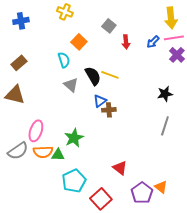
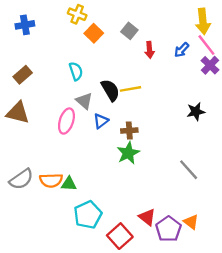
pink line: (174, 38) -> (206, 45), turned 60
orange square: (79, 42) -> (94, 33), moved
yellow line: (110, 75) -> (131, 89), turned -30
blue triangle: (100, 101) -> (101, 121), moved
gray line: (165, 126) -> (189, 170), moved, turned -60
pink ellipse: (36, 131) -> (66, 121), moved
green star: (74, 138) -> (128, 153), moved
red triangle: (120, 168) -> (147, 217), moved

